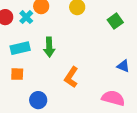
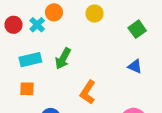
green arrow: (49, 47) -> (63, 58), turned 30
blue triangle: (123, 66) -> (135, 66), moved

